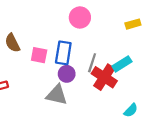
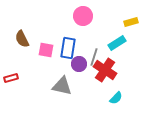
cyan rectangle: (122, 64) -> (117, 43), moved
purple circle: (67, 74) -> (79, 64), moved
cyan semicircle: (131, 110) -> (116, 98), moved

